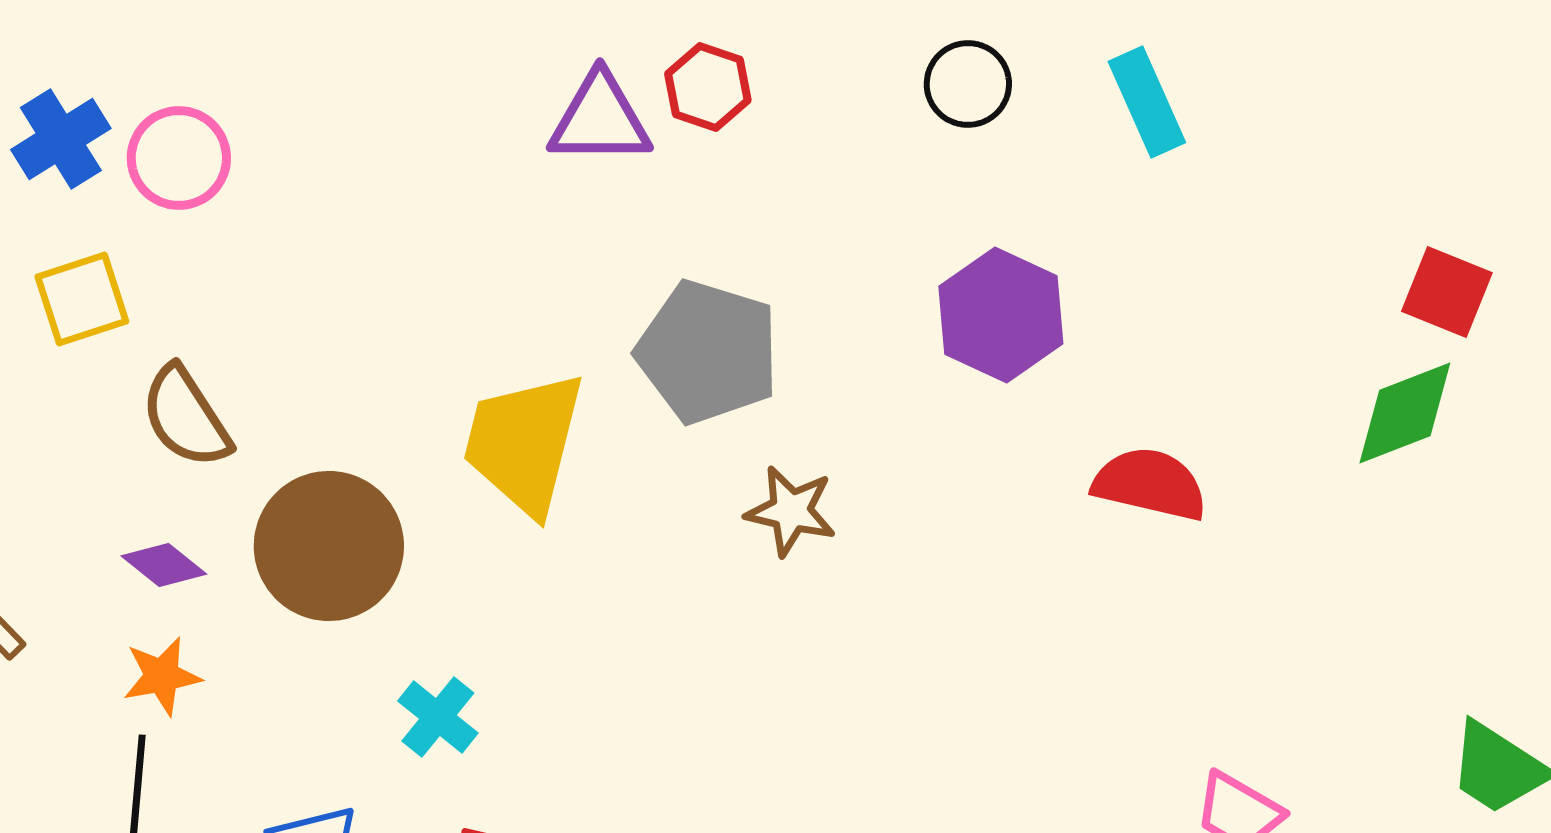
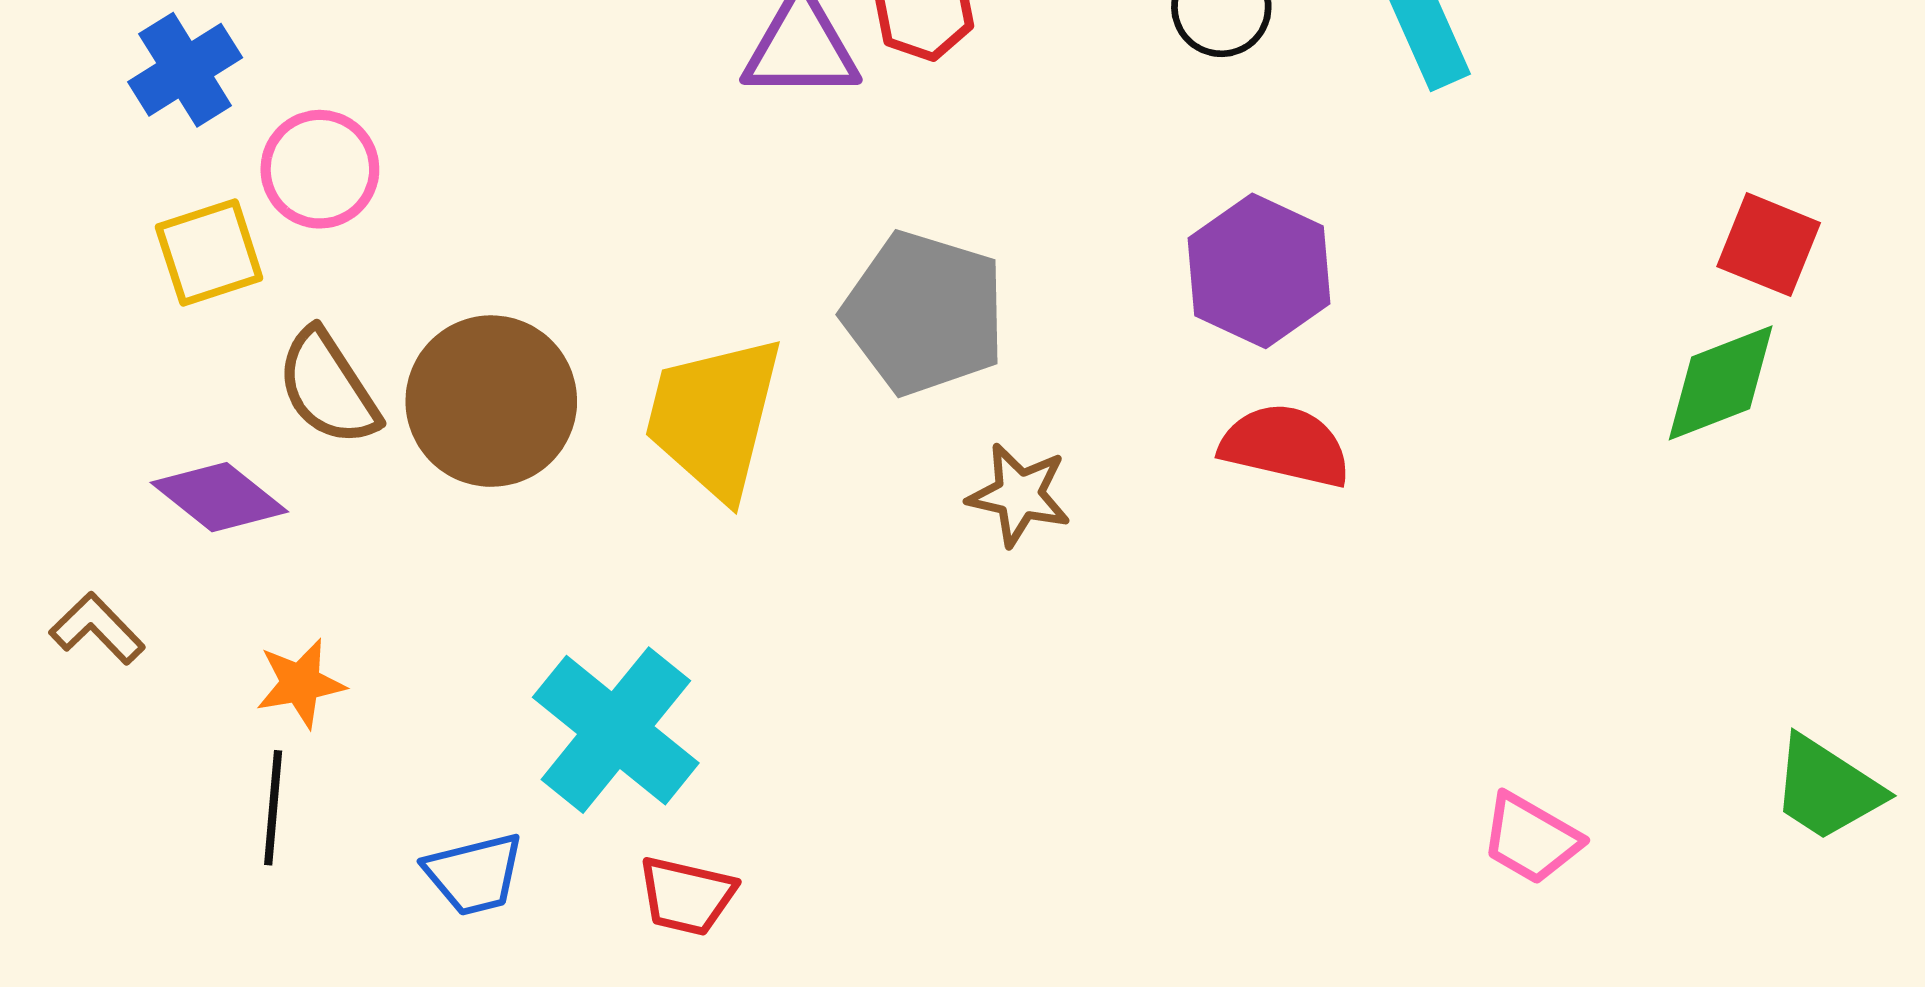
pink circle: (179, 158) -> (320, 169), moved
red semicircle: (1150, 484) -> (1285, 446), moved
brown circle: (329, 546) -> (491, 401), moved
purple diamond: (164, 565) -> (219, 497), moved, size x1.4
cyan cross: (438, 717) -> (616, 730), size x1.8

